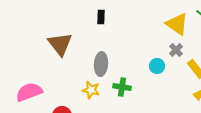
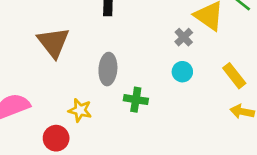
gray cross: (176, 50) -> (184, 37), moved
yellow star: (91, 90) -> (80, 110), moved

